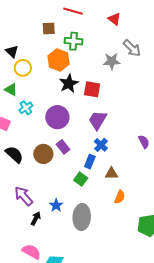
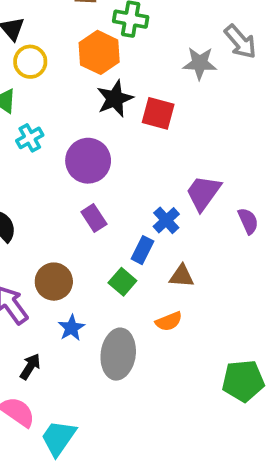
purple trapezoid: (98, 120) -> (203, 193), moved
brown circle: (43, 154) -> (54, 282), moved
orange semicircle: (120, 197) -> (169, 321), moved, turned 40
black arrow: (36, 218) -> (30, 367), moved

